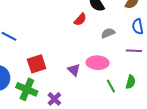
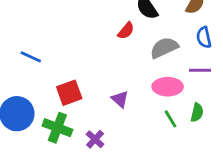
gray semicircle: (108, 33) -> (164, 48), size x1.5
pink ellipse: (98, 63) -> (168, 87), moved

